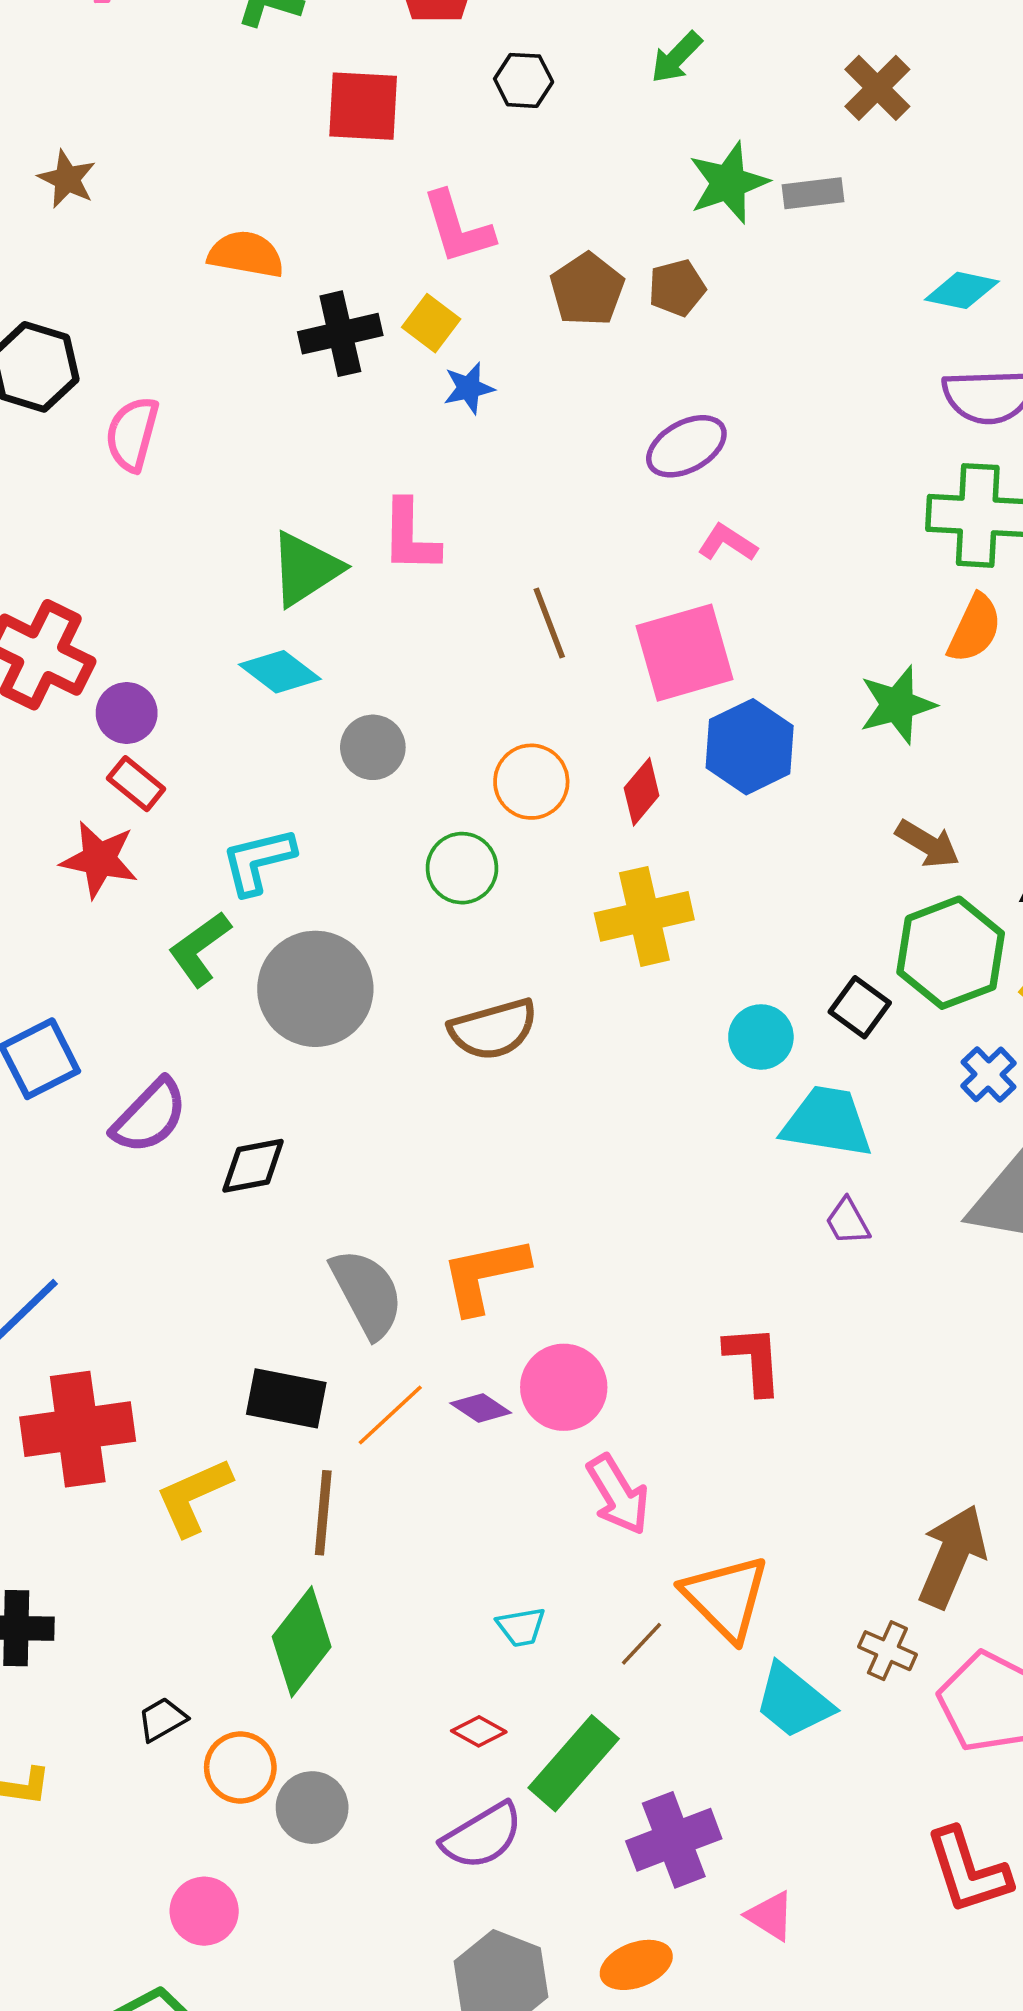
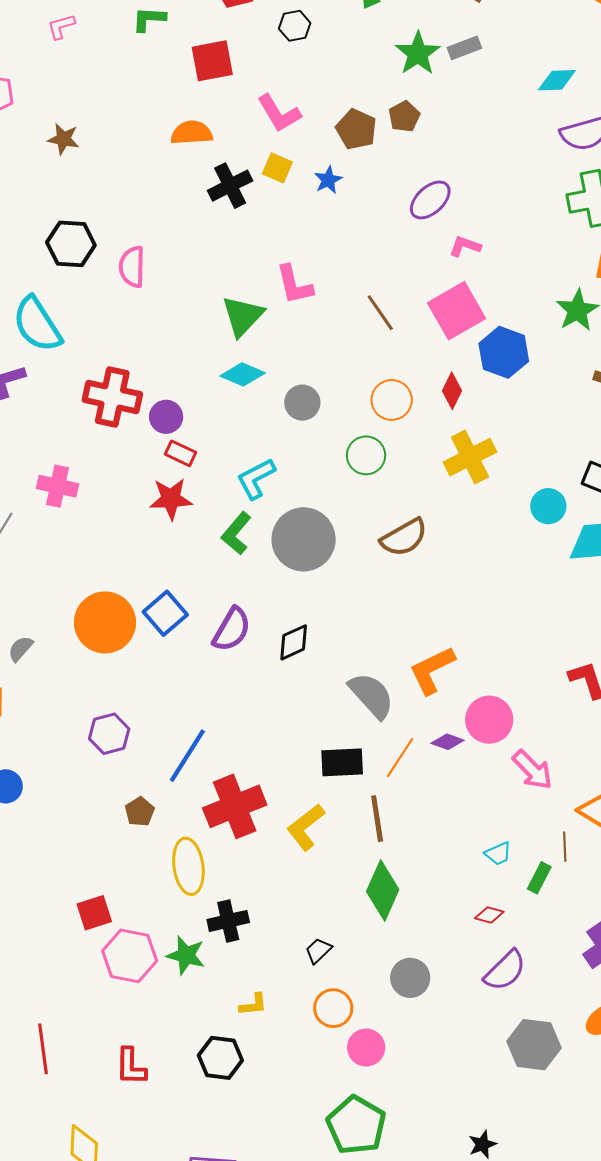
orange semicircle: (246, 254) -> (192, 133), moved
blue star: (469, 388) -> (328, 180), moved
brown line: (641, 1644) -> (565, 847), turned -32
green rectangle: (574, 1763) -> (539, 878), moved, size x0.6
orange circle: (240, 1768) -> (333, 1008), moved

